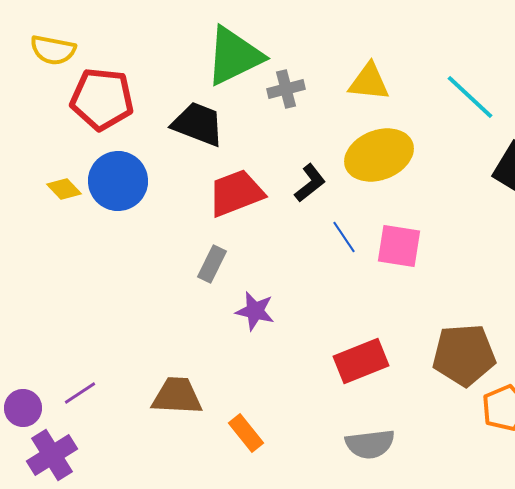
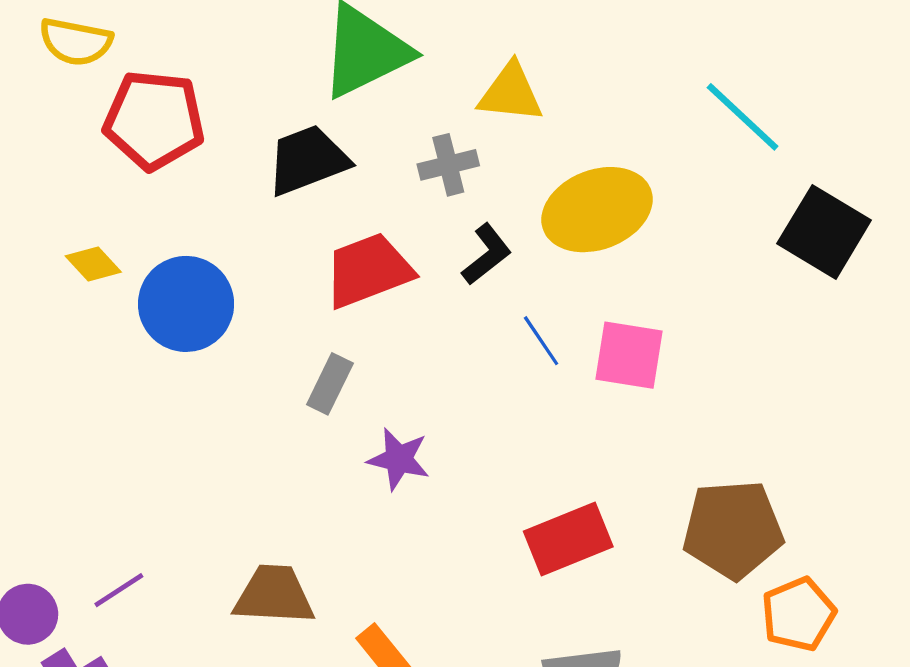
yellow triangle: (369, 82) -> (511, 93), moved
gray cross: (286, 89) -> (448, 165), moved
black trapezoid: (198, 124) -> (308, 160), turned -42
blue circle: (118, 181) -> (186, 304), moved

